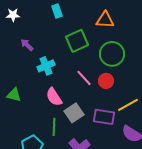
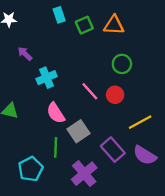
green square: (77, 41) -> (84, 25), moved, size x0.7
green circle: (112, 54) -> (122, 64), size x0.7
purple rectangle: (104, 117) -> (113, 150), moved, turned 40

